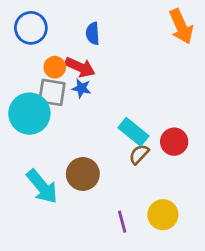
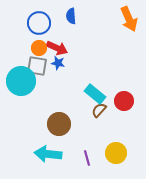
blue circle: (31, 28) -> (39, 23), moved
blue semicircle: (93, 33) -> (71, 16), moved
cyan arrow: (42, 187) -> (48, 154), moved, turned 136

